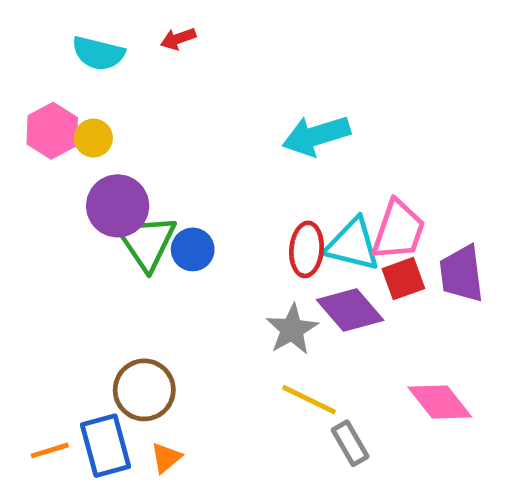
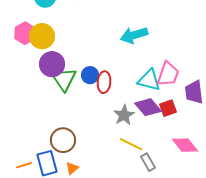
yellow circle: (93, 138) -> (42, 36), size x1.6
blue circle: (193, 249) -> (90, 75), moved
red ellipse: (307, 249) -> (104, 82), moved
red square: (403, 279) -> (168, 108), moved

